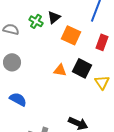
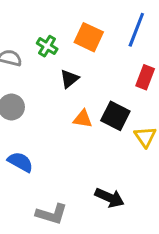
black triangle: (54, 17) -> (69, 79), moved
orange square: (71, 35) -> (89, 37), moved

